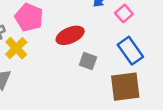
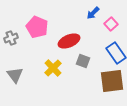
yellow cross: (16, 48) -> (53, 68), moved

